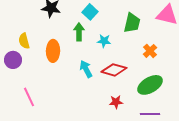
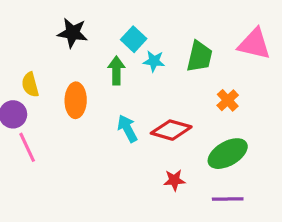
cyan star: (104, 41) -> (154, 61), moved
pink line: (29, 97) -> (27, 147), moved

